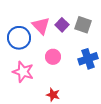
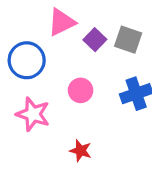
pink triangle: (41, 26) -> (62, 22), moved, turned 48

